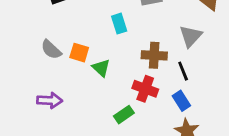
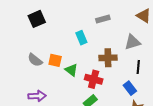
gray triangle: (191, 36) -> (133, 42), turned 36
black line: (183, 71) -> (138, 67), moved, turned 32
red cross: (145, 89) -> (94, 79), moved

